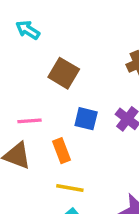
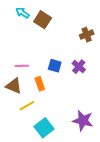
brown square: (64, 73) -> (43, 20), moved
yellow line: (70, 188) -> (27, 106), moved, turned -42

